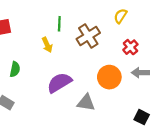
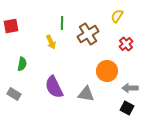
gray arrow: (140, 73) -> (130, 88), moved
purple semicircle: (59, 83) -> (54, 87), moved, turned -85
black square: (142, 117) -> (127, 108), moved

